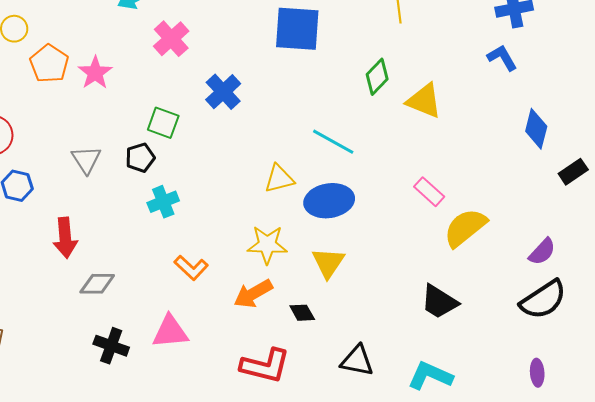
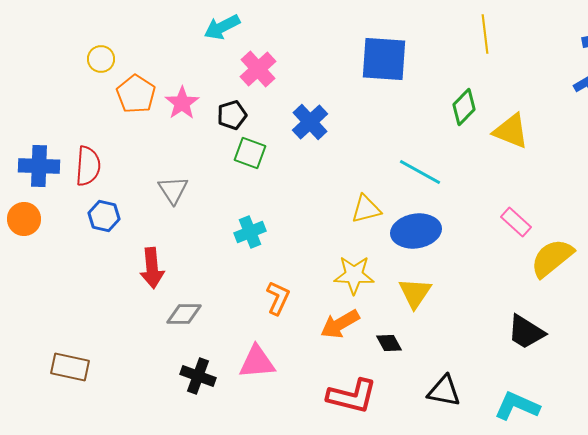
black pentagon: (140, 158) -> (232, 115), moved
orange L-shape: (191, 268) -> (278, 298), turned -108

